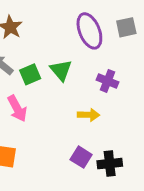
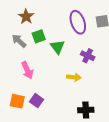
green square: (30, 74) -> (39, 36), moved
purple square: (81, 157) -> (37, 101), moved

